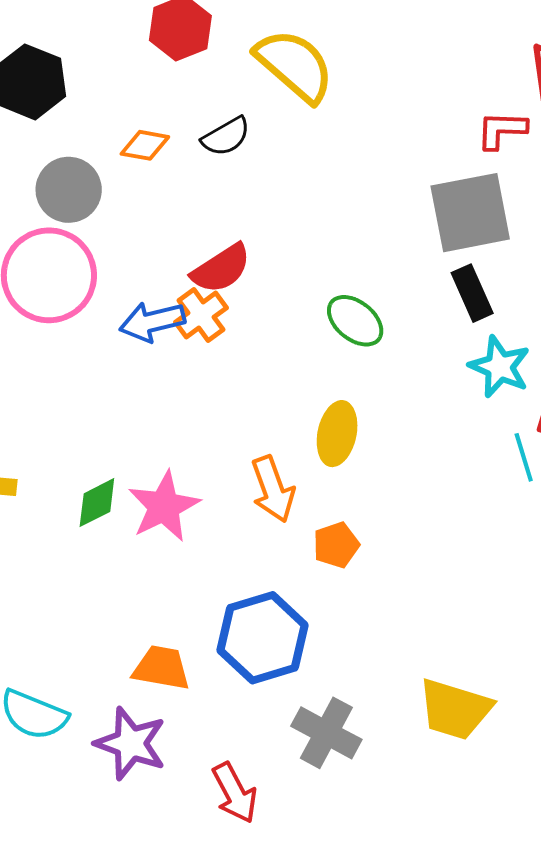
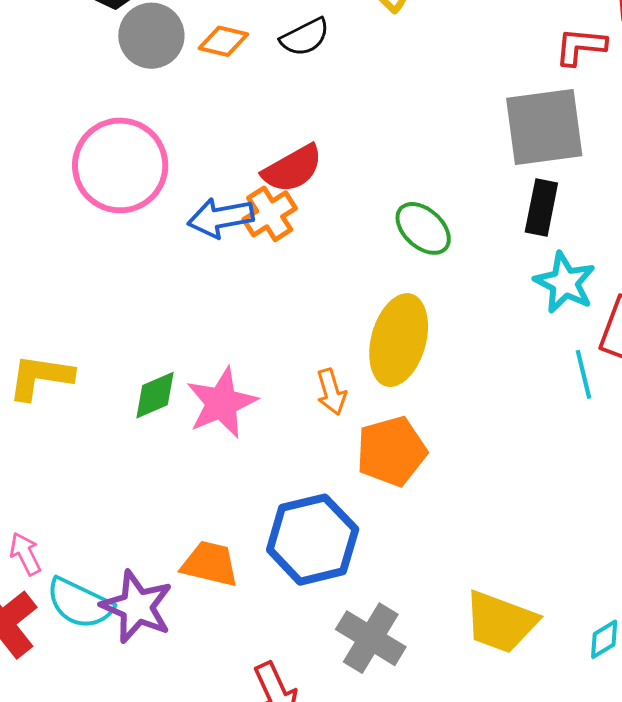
gray circle: (69, 190) -> (151, 36), moved
black rectangle: (472, 293) -> (541, 207), turned 32
yellow ellipse: (337, 434) -> (399, 340), size x1.4
orange arrow: (273, 489) -> (331, 392), size x0.7
orange pentagon: (336, 545) -> (391, 451), size x1.5
purple star: (131, 743) -> (137, 607), moved

